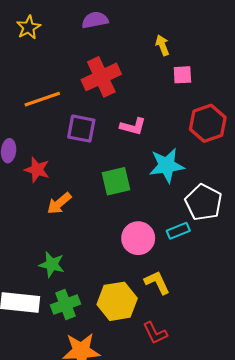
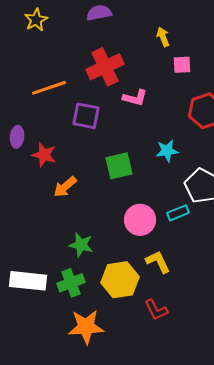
pink L-shape: (133, 126) -> (135, 98), moved
cyan star: (167, 165) -> (167, 151), size x0.7
green star: (52, 264) -> (81, 245), moved

